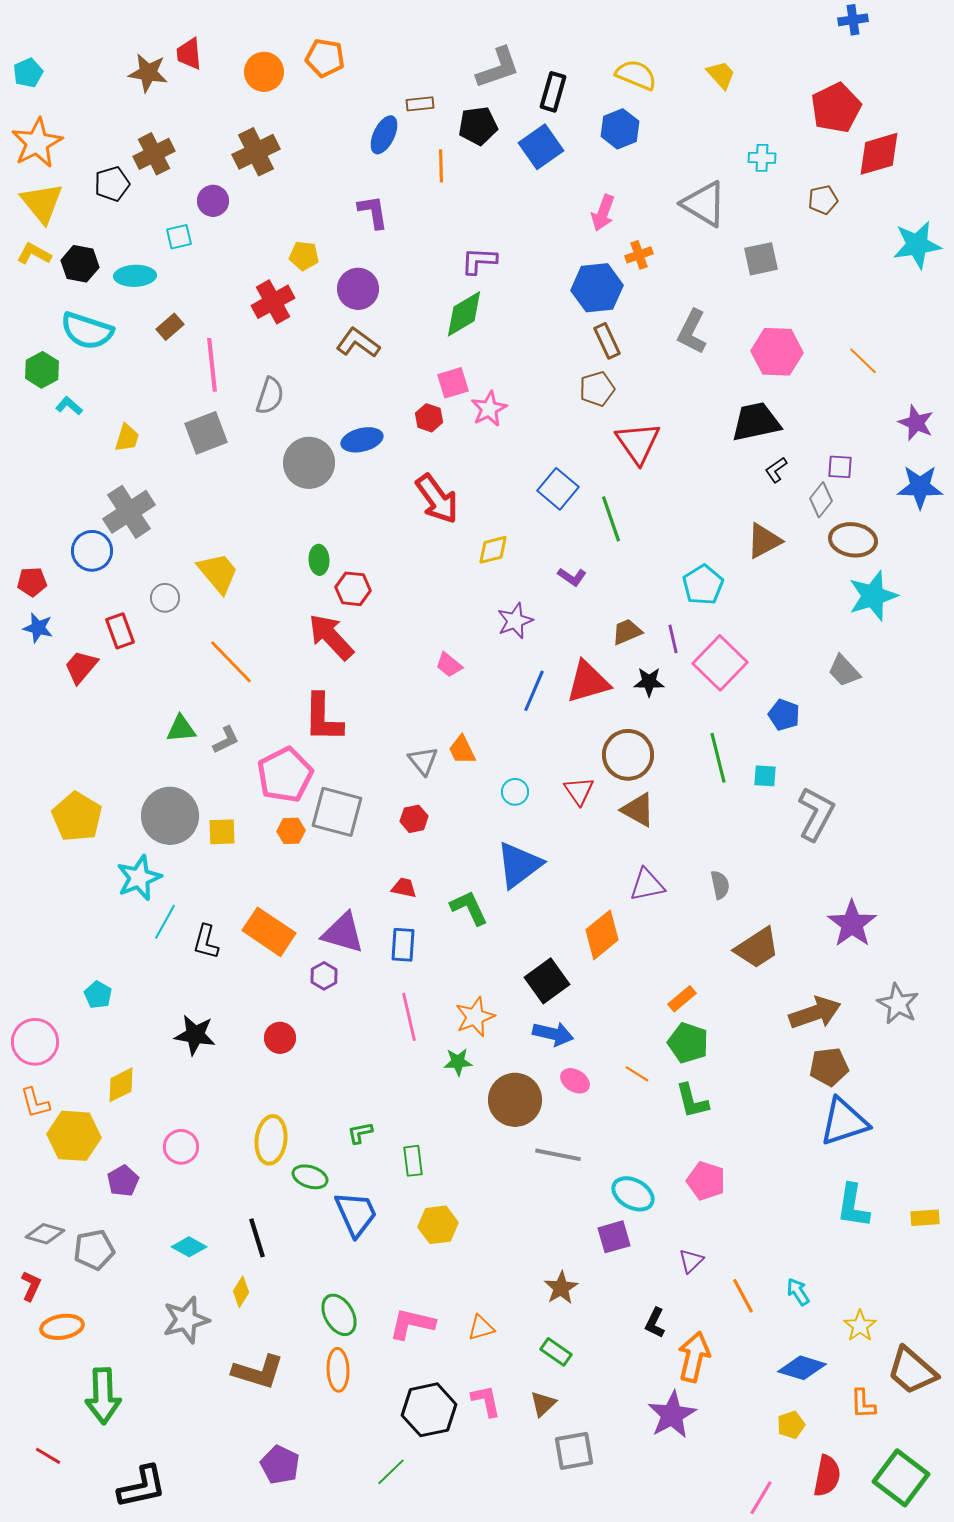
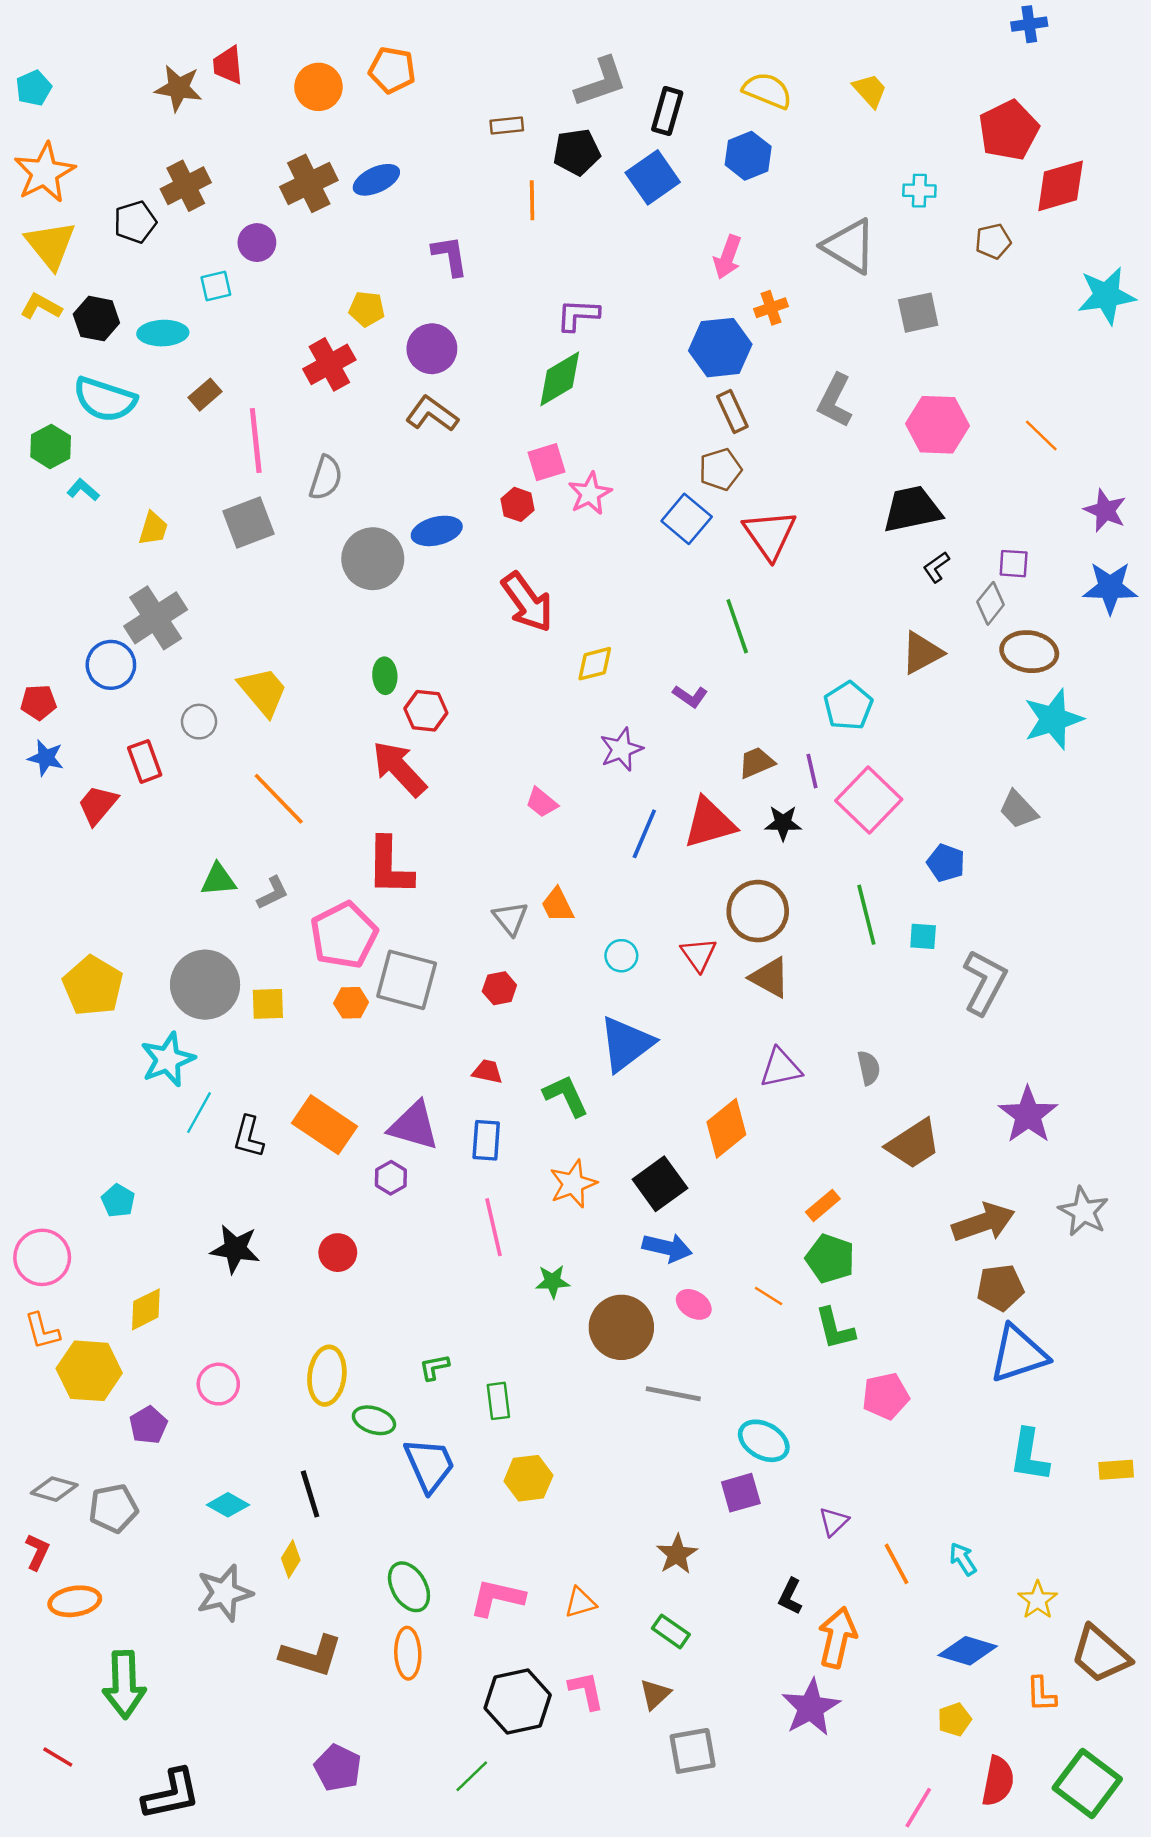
blue ellipse: (384, 135) -> (376, 180), moved, turned 39
blue square: (558, 489) -> (687, 519), moved
orange star: (475, 1017) -> (573, 1184), moved
pink pentagon: (706, 1181) -> (886, 1396), moved, turned -30

